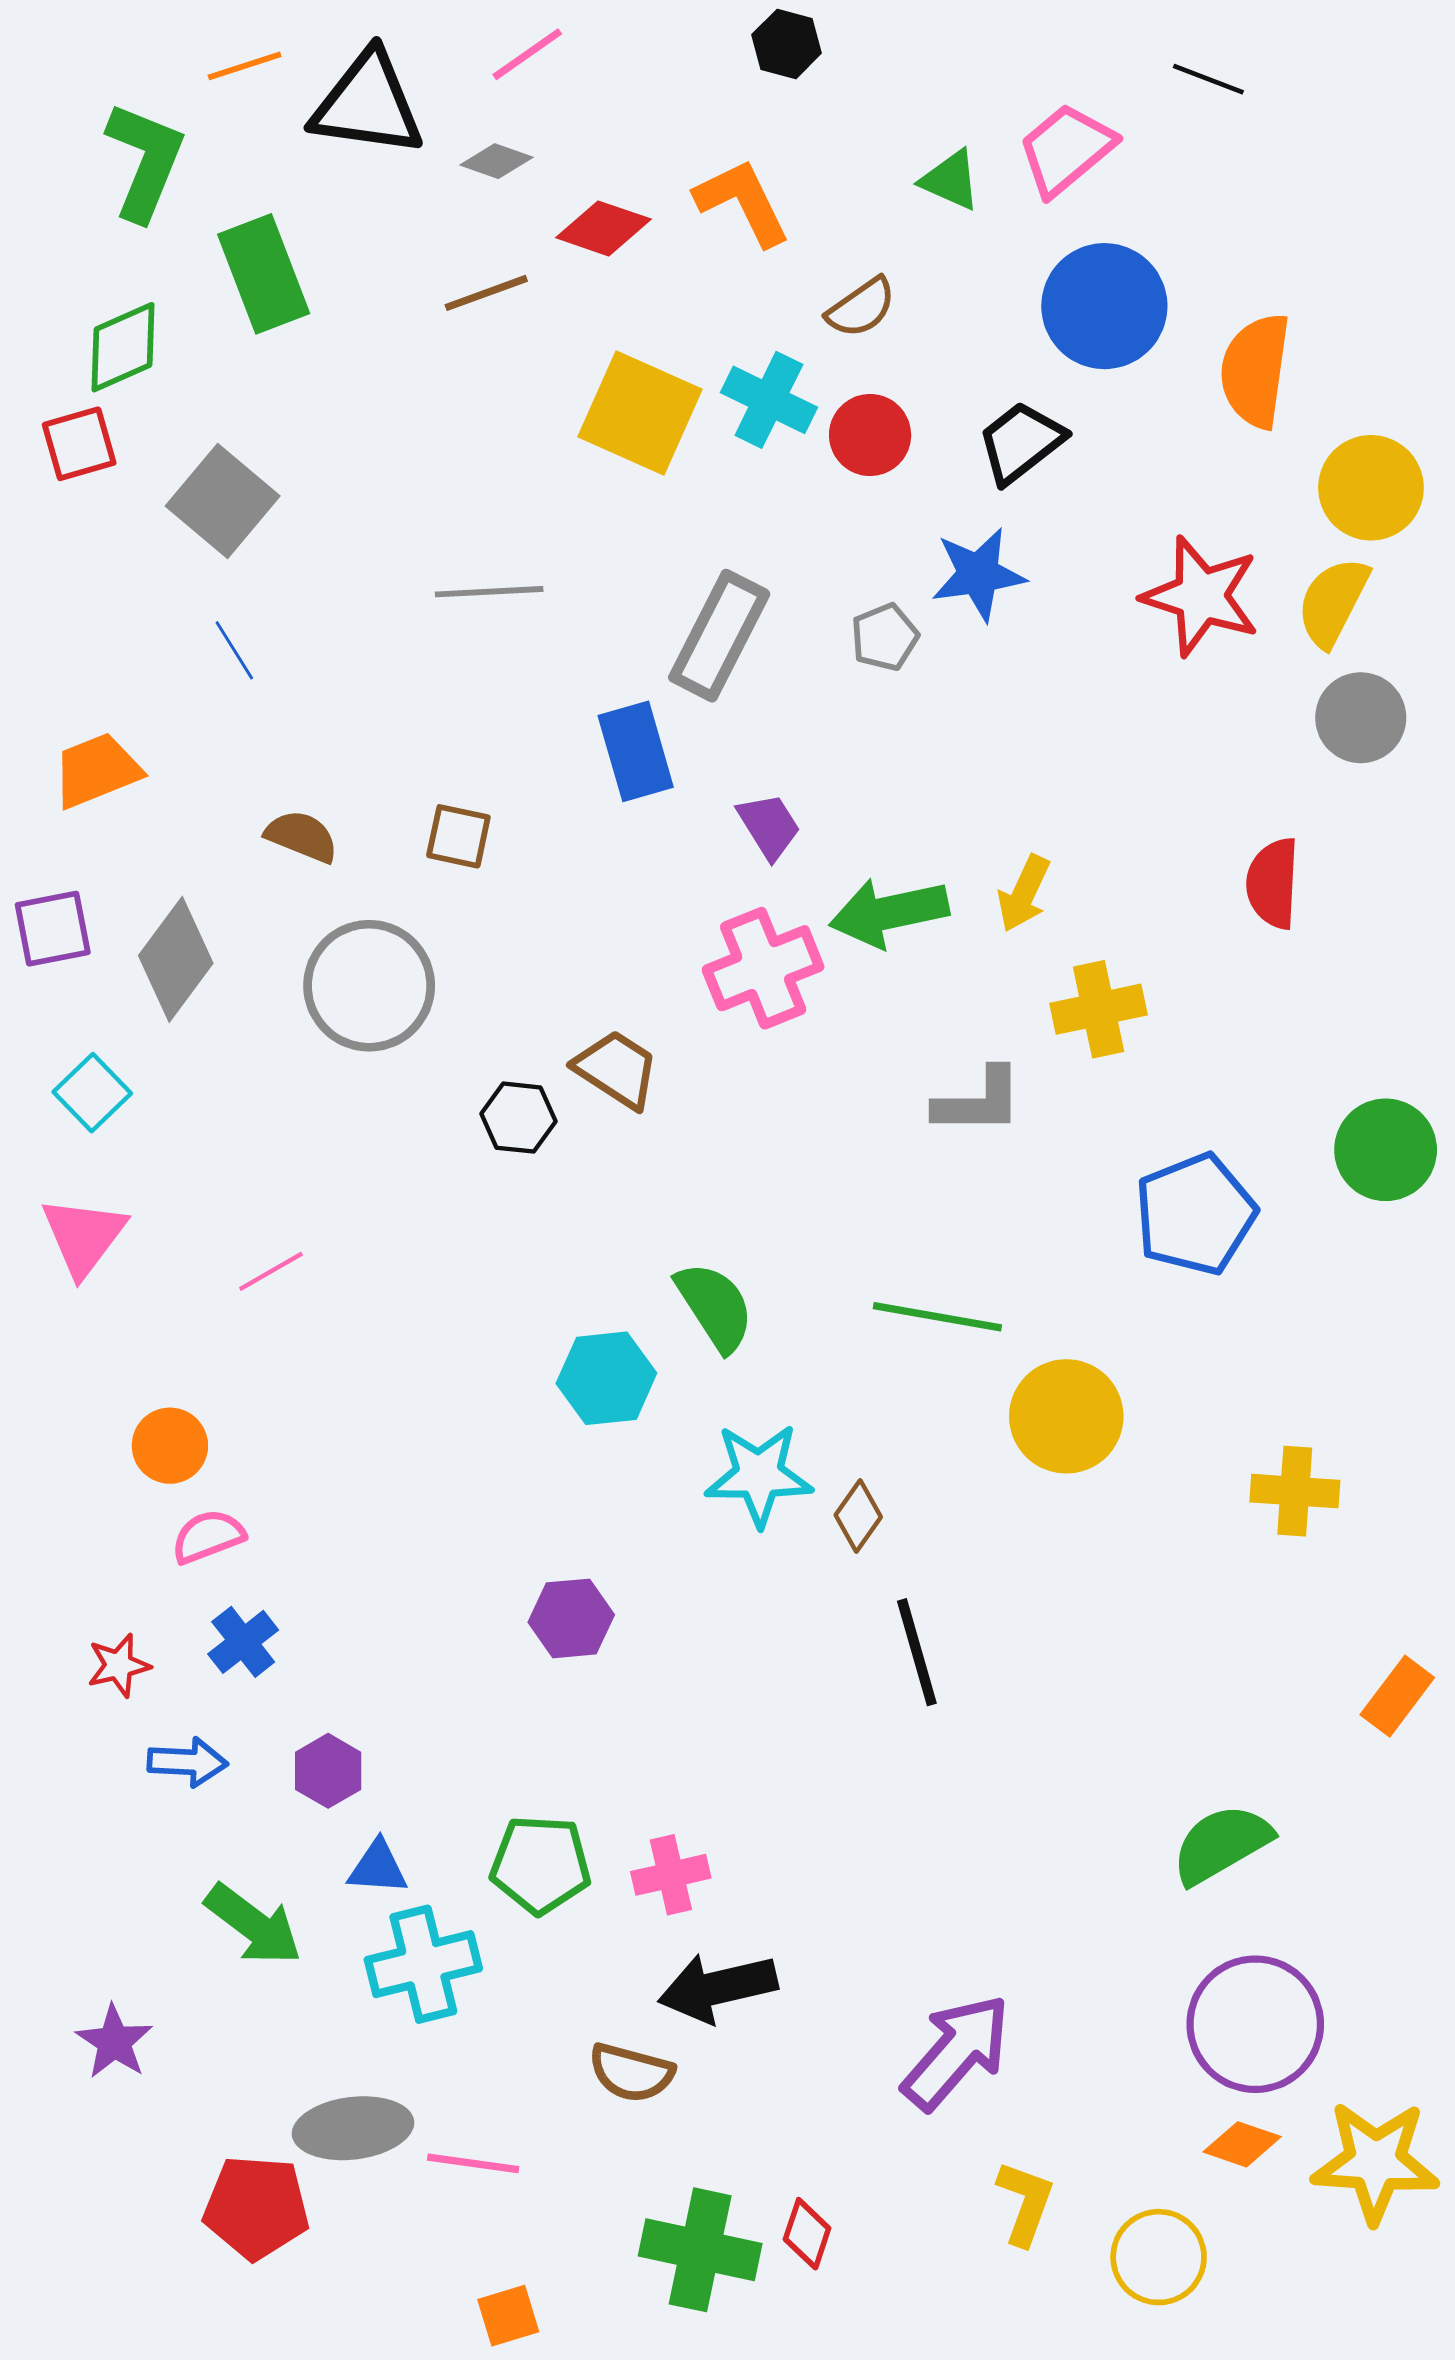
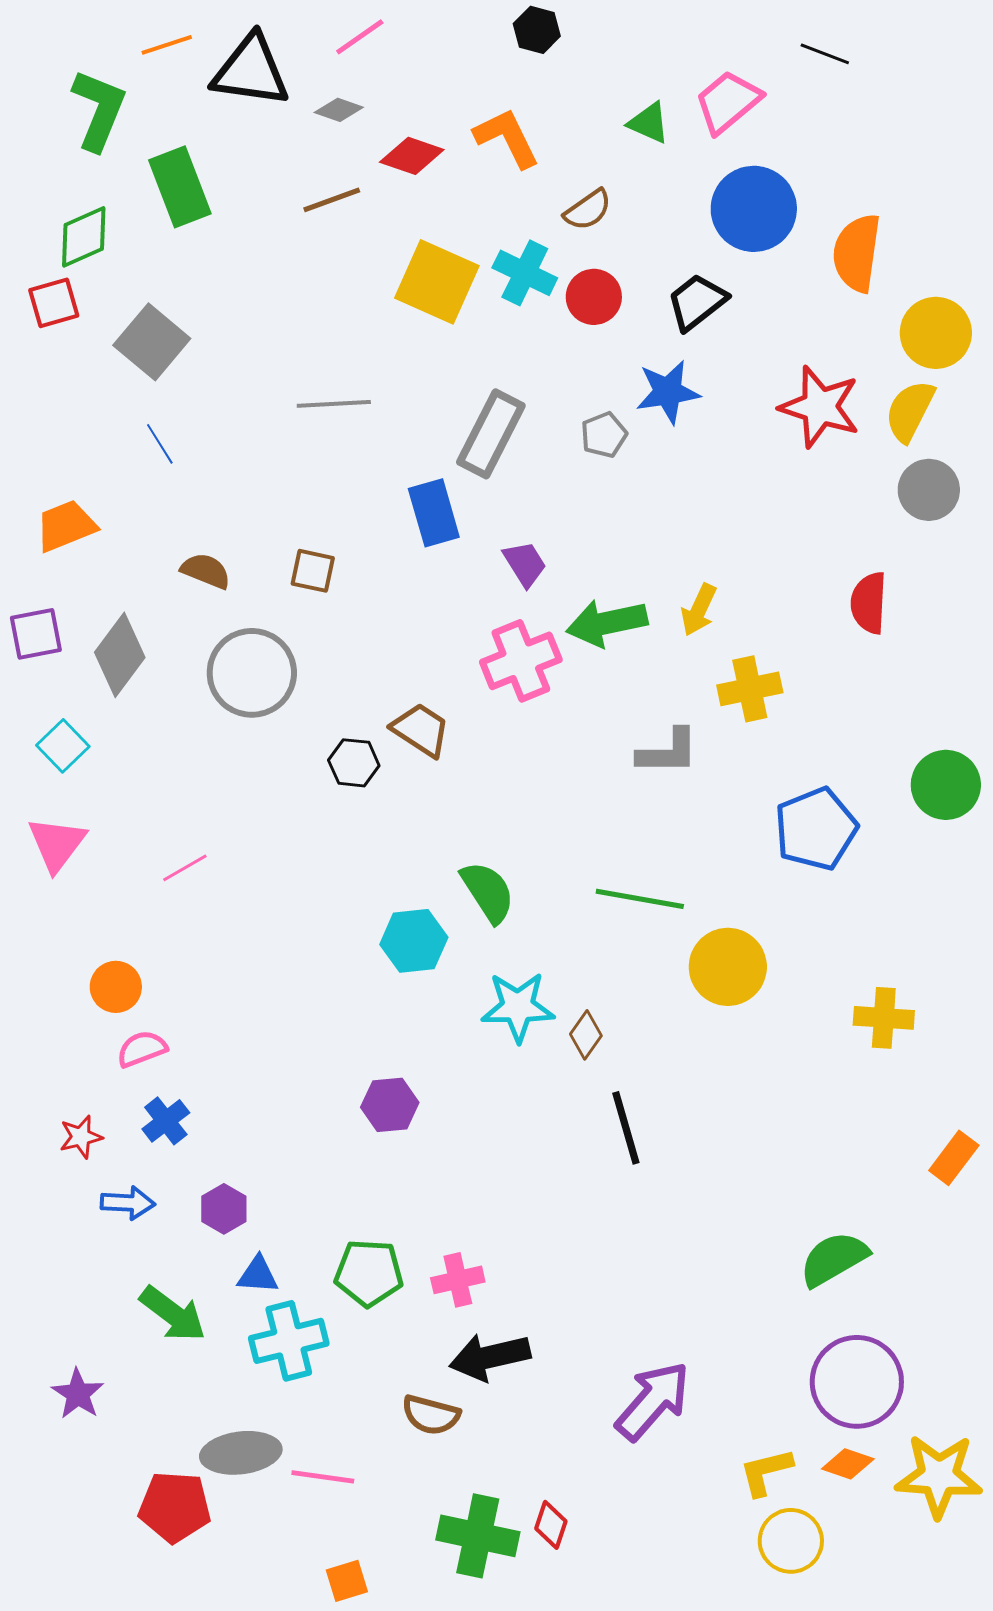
yellow L-shape: (1025, 2203) -> (766, 1472), moved, turned -124

